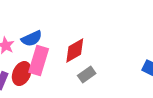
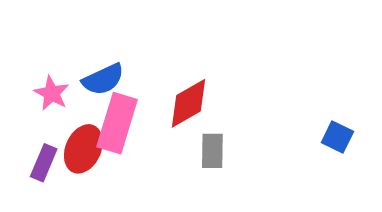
gray rectangle: (87, 75) -> (212, 151), turned -54

